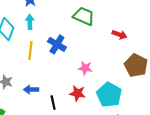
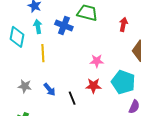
red arrow: (119, 35) -> (123, 24), turned -88
blue cross: (57, 44) -> (64, 26), moved
blue arrow: (31, 90) -> (50, 89), turned -120

